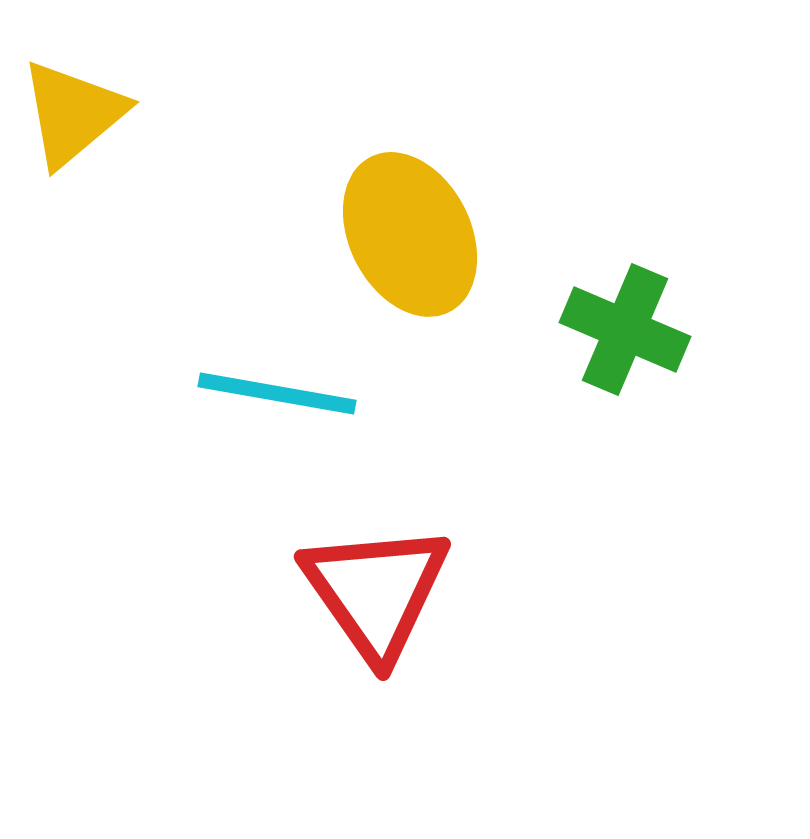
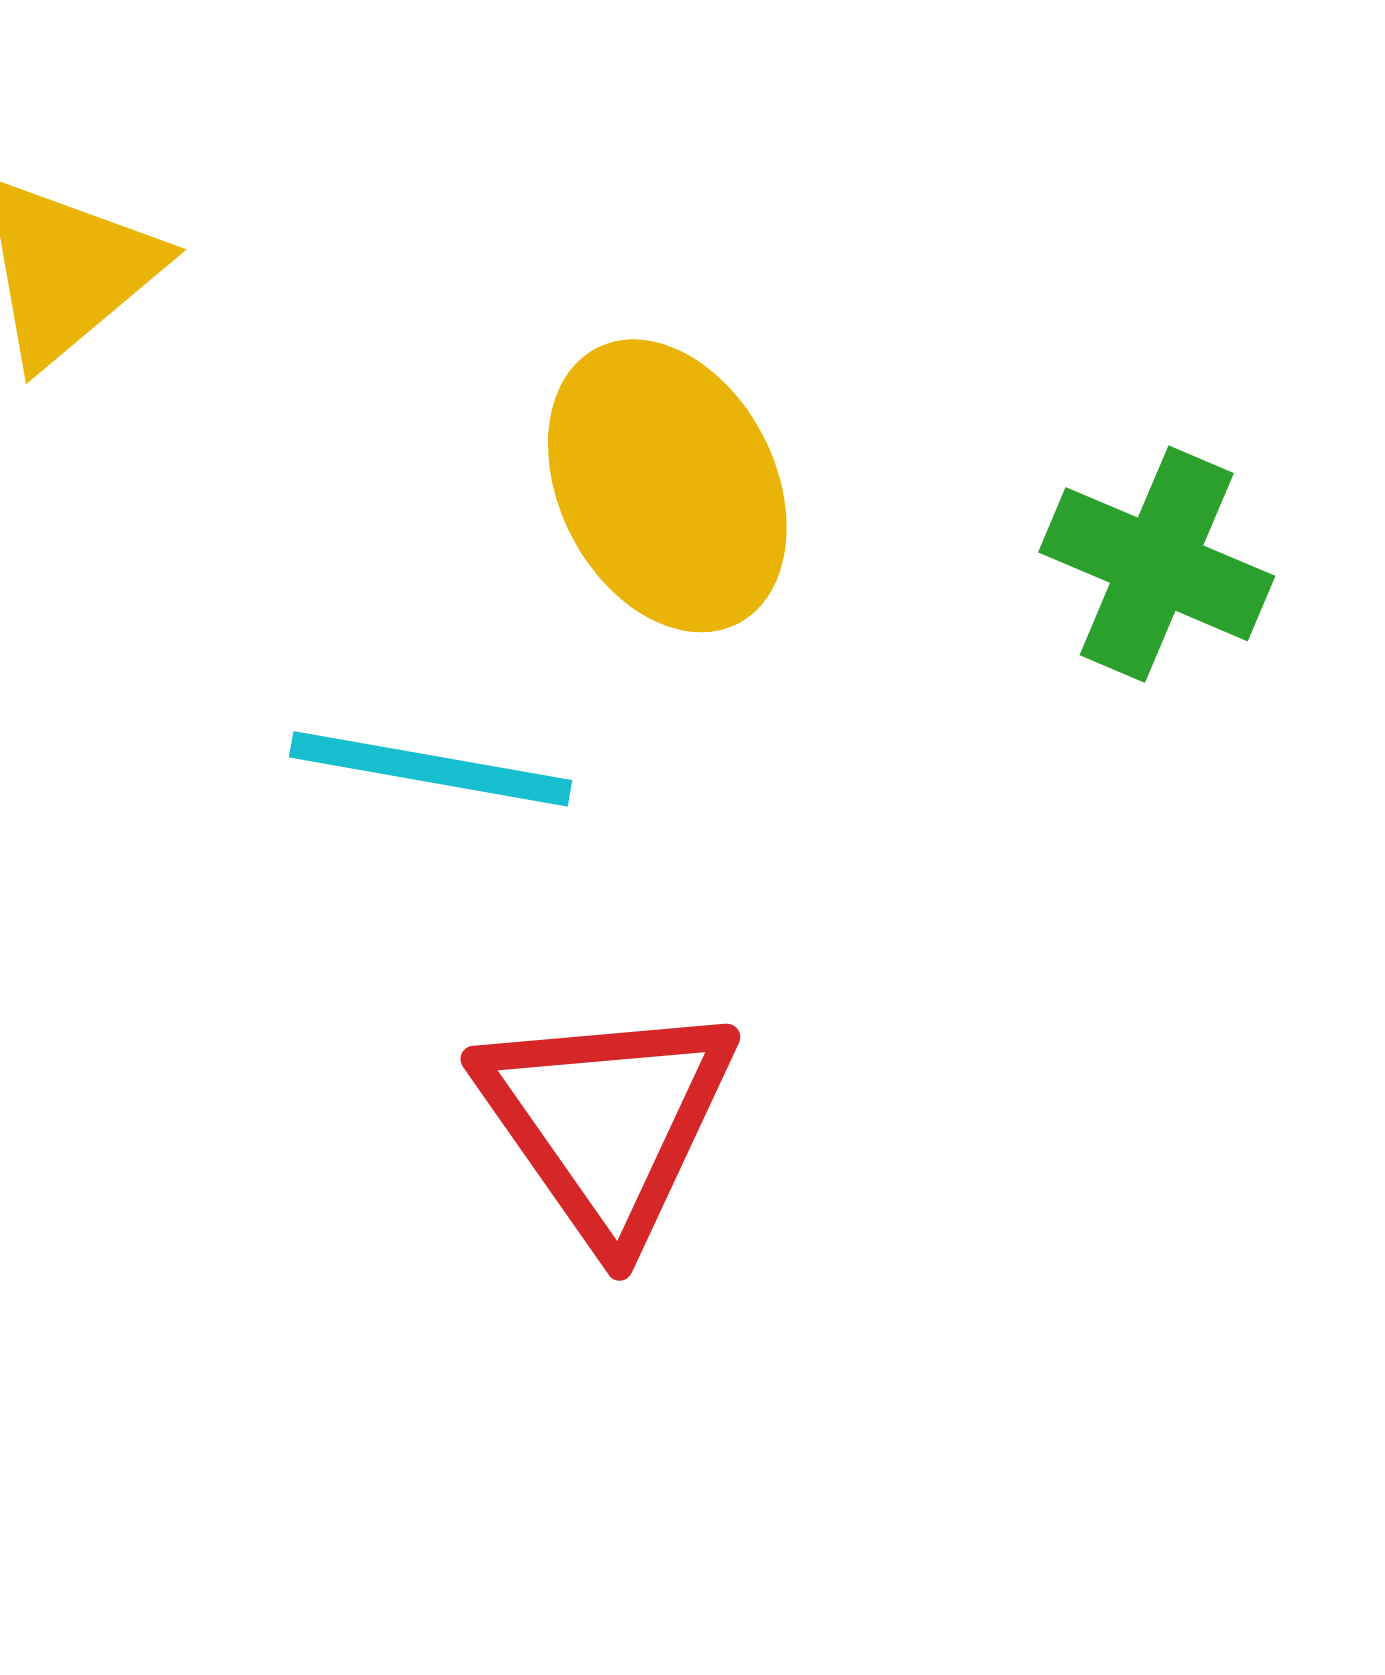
green cross: (625, 329) -> (1157, 564), moved

